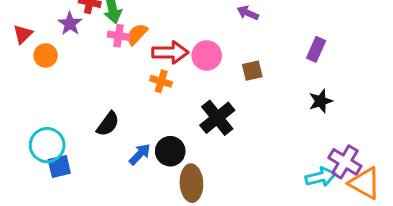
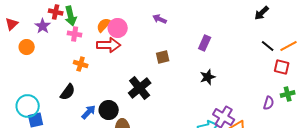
red triangle: (23, 34) -> (12, 24), moved
orange semicircle: (137, 34) -> (104, 25), moved
pink circle: (207, 55) -> (118, 28), moved
orange cross: (161, 81) -> (81, 64), moved

